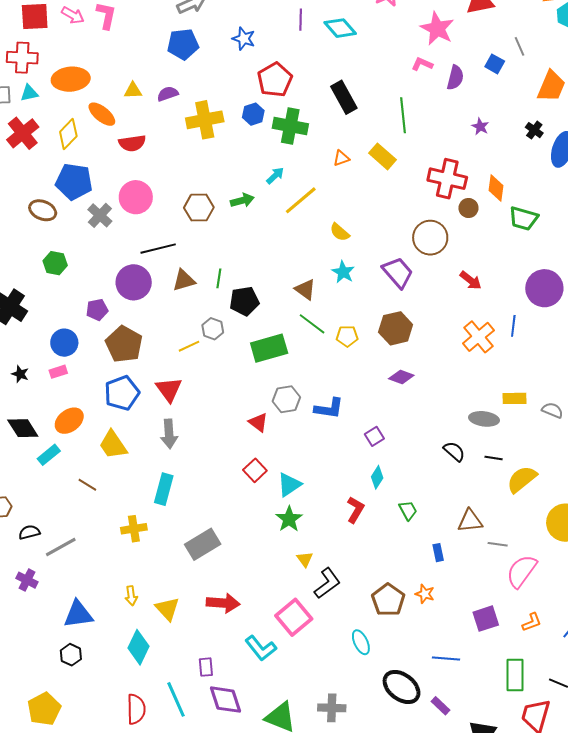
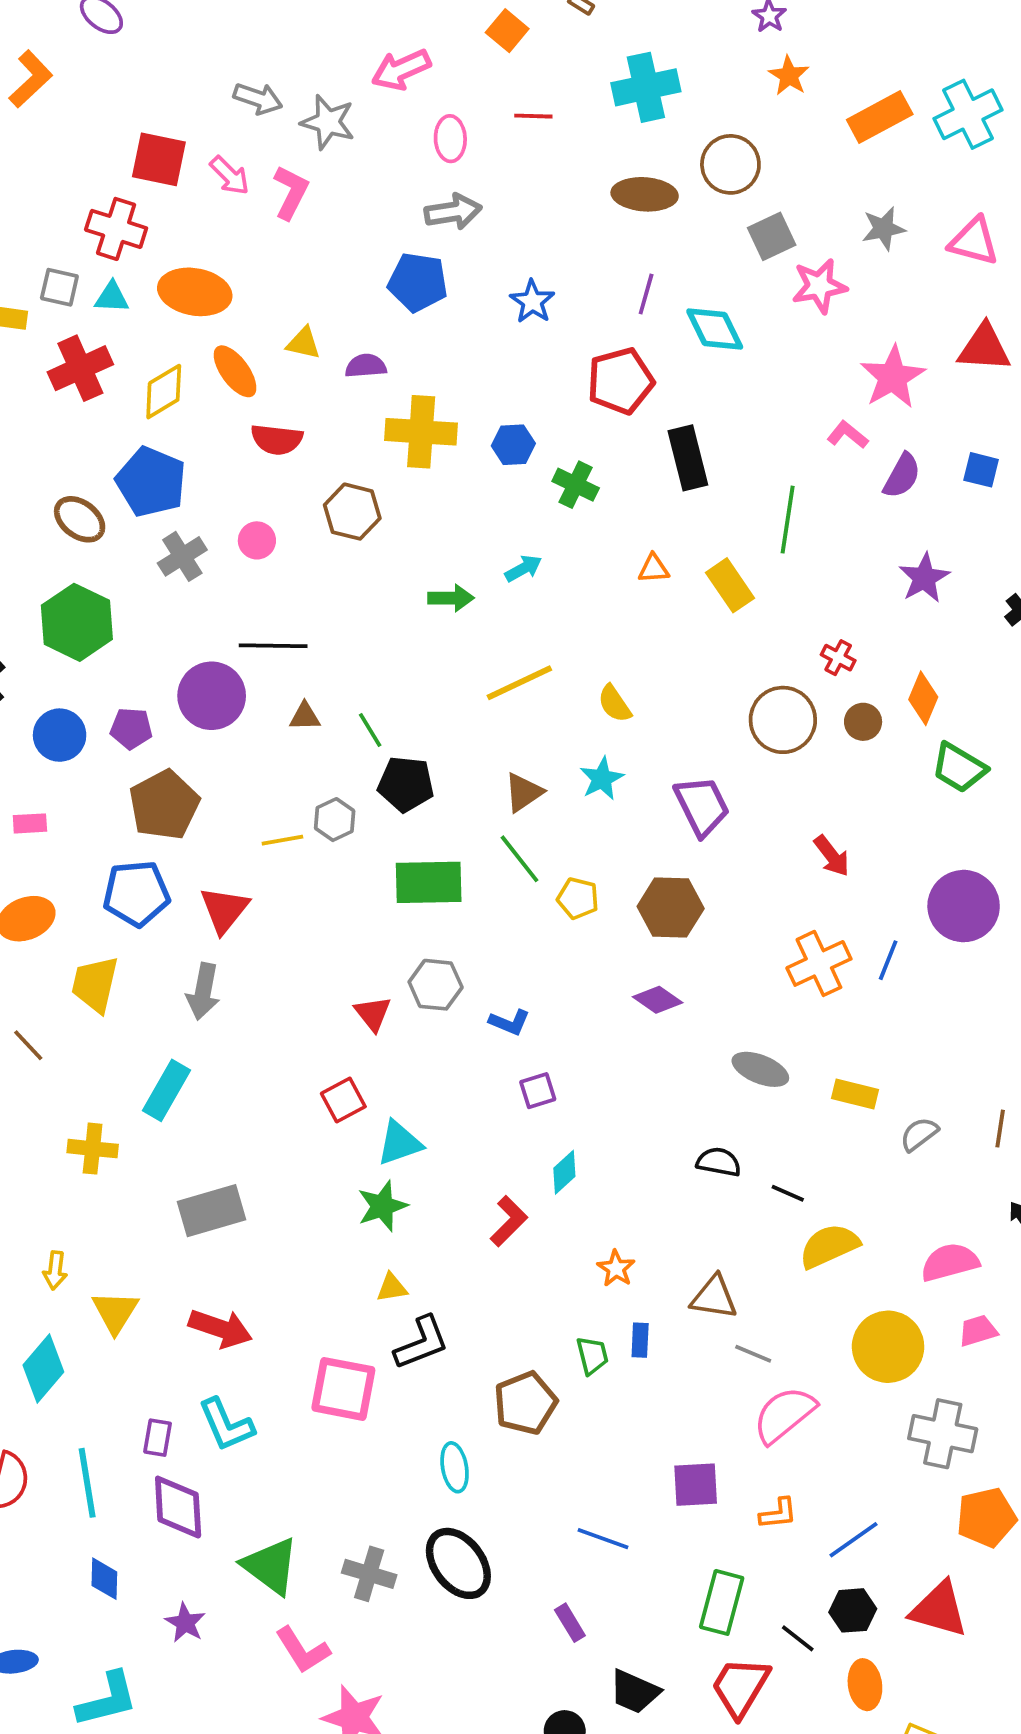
blue square: (495, 64) -> (981, 470), turned -30
red pentagon: (275, 80) -> (620, 381), moved
green cross: (290, 126) -> (576, 485), size x0.7
purple star: (480, 127) -> (924, 578), size x1.5
red cross: (447, 179) -> (838, 658), size x0.5
pink circle: (136, 197) -> (257, 540), size x0.6
yellow line: (301, 200) -> (519, 683), moved
brown hexagon: (199, 208) -> (352, 512), moved
brown circle: (430, 238) -> (783, 720), moved
green hexagon: (55, 263) -> (77, 622), size x1.6
green line: (219, 278) -> (370, 730), turned -54
brown triangle: (184, 280) -> (305, 716), size x0.7
brown triangle: (305, 290) -> (524, 792), turned 35
blue circle: (64, 343) -> (60, 735), moved
blue L-shape: (329, 408) -> (510, 1022), size x0.7
gray semicircle: (552, 410) -> (919, 1134), turned -75
gray ellipse: (484, 419) -> (760, 1069), moved
purple square: (374, 436) -> (538, 1091), moved
yellow trapezoid: (113, 445) -> (95, 984), turned 32
black semicircle: (454, 451) -> (719, 1162), turned -45
green trapezoid: (408, 510) -> (592, 1355), moved
yellow triangle: (305, 559) -> (392, 1288), turned 42
orange star: (425, 594) -> (616, 1268), moved
pink square: (294, 617) -> (343, 1389), turned 36
cyan L-shape: (261, 648) -> (226, 1425), moved
black ellipse: (402, 687) -> (458, 1563), moved

